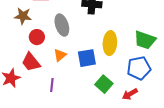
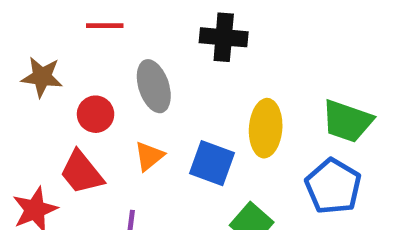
brown star: (23, 16) -> (42, 77), moved
blue square: (87, 58) -> (212, 163), turned 30
blue pentagon: (139, 68) -> (333, 186), turned -30

